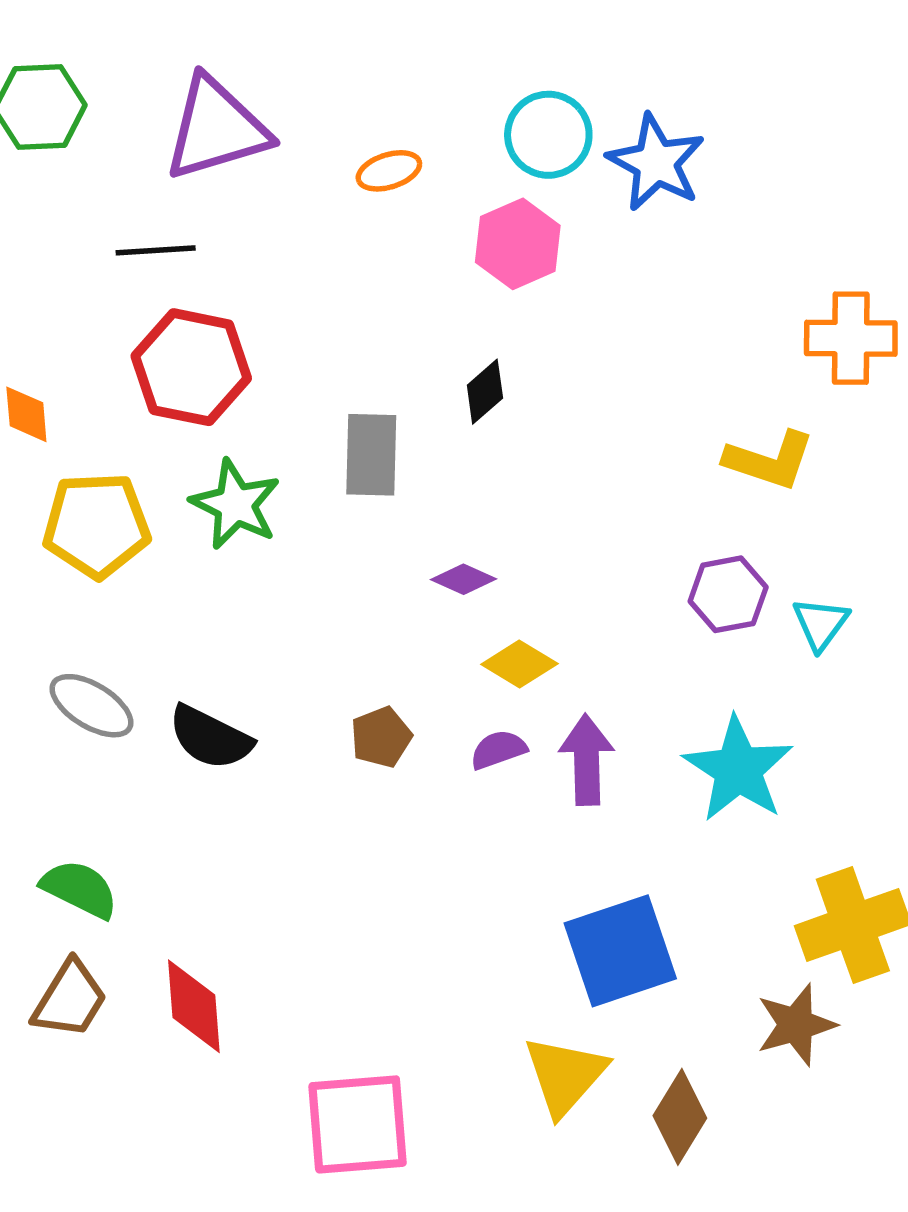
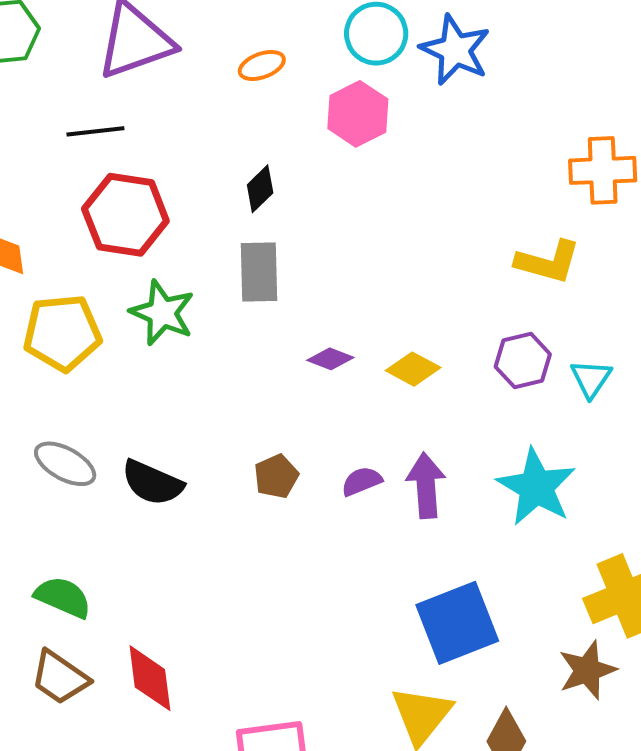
black diamond: (485, 392) -> (260, 189), moved
yellow diamond: (519, 664) -> (413, 369), moved
brown trapezoid: (70, 999) -> (60, 678), turned 96

